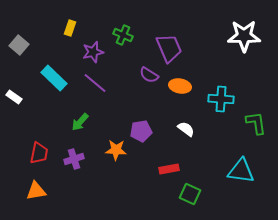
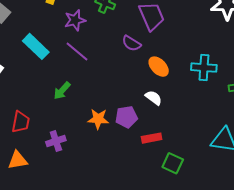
orange ellipse: (180, 86) -> (159, 67), moved, turned 35
white semicircle: (186, 129) -> (154, 98), moved
purple pentagon: (141, 131) -> (126, 117), moved
purple cross: (74, 159) -> (56, 141), moved

